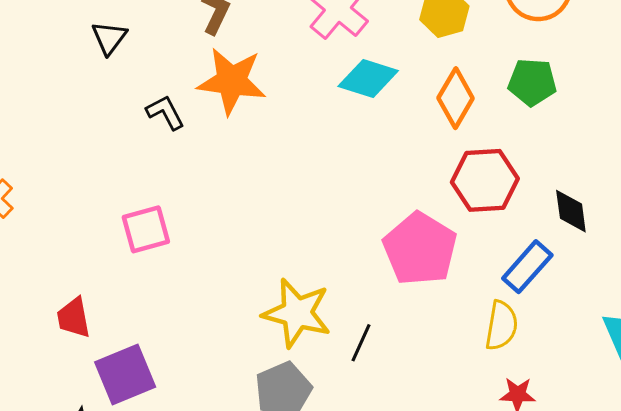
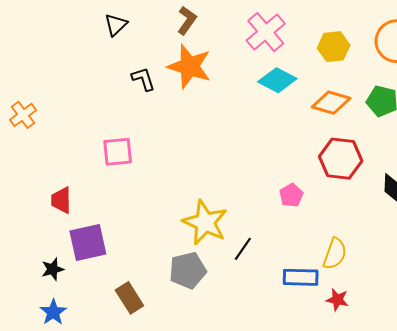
orange diamond: (456, 98) -> (331, 103), turned 66
pink pentagon: (420, 249) -> (291, 195), size x0.5
blue rectangle: (527, 267) -> (301, 277), moved, turned 40

